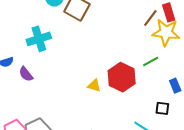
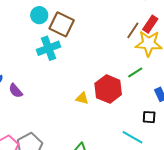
red rectangle: (169, 12) -> (150, 24), turned 54
cyan cross: (39, 39) -> (48, 48), moved

